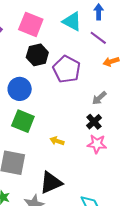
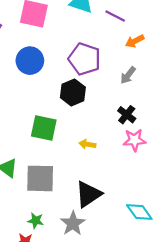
black hexagon: (37, 55) -> (73, 92), moved
blue circle: (20, 89) -> (30, 61), moved
gray arrow: (99, 98) -> (128, 75), moved

